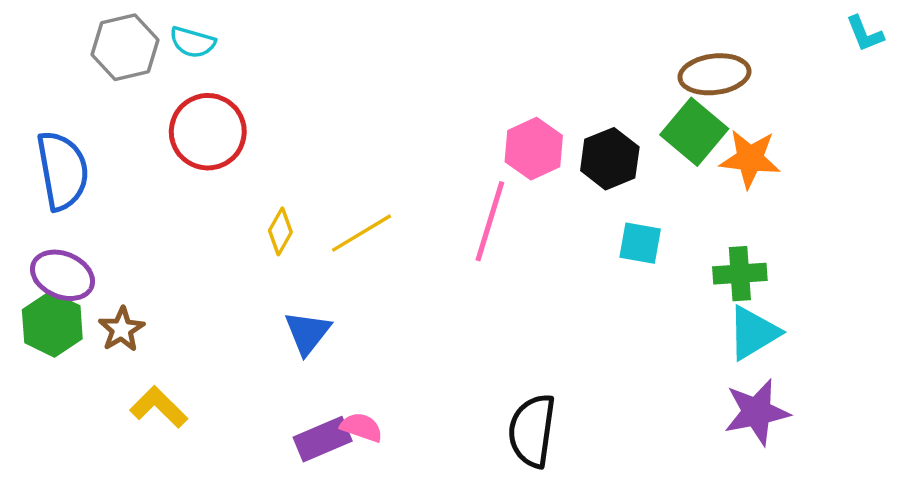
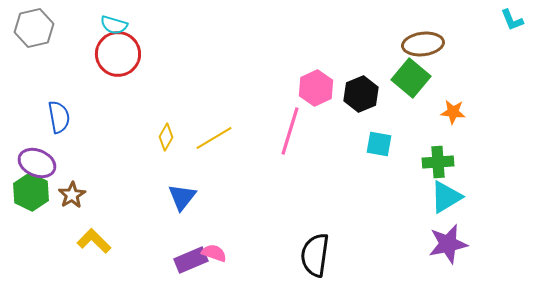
gray hexagon: (125, 47) -> (34, 28), moved
red circle: (208, 132) -> (118, 54), moved
orange star: (750, 159) -> (453, 112), moved, size x0.7
blue semicircle: (62, 171) -> (59, 117), moved, size x0.7

